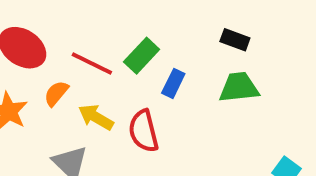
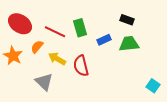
green rectangle: (142, 56) -> (80, 28), turned -60
blue rectangle: (173, 83) -> (104, 40), moved, turned 40

